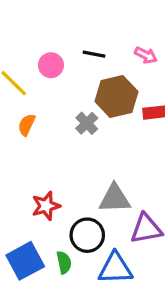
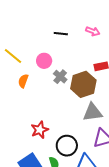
pink circle: (51, 65) -> (44, 61), moved
brown hexagon: (116, 97) -> (83, 84), moved
gray triangle: (115, 199) -> (93, 112), moved

